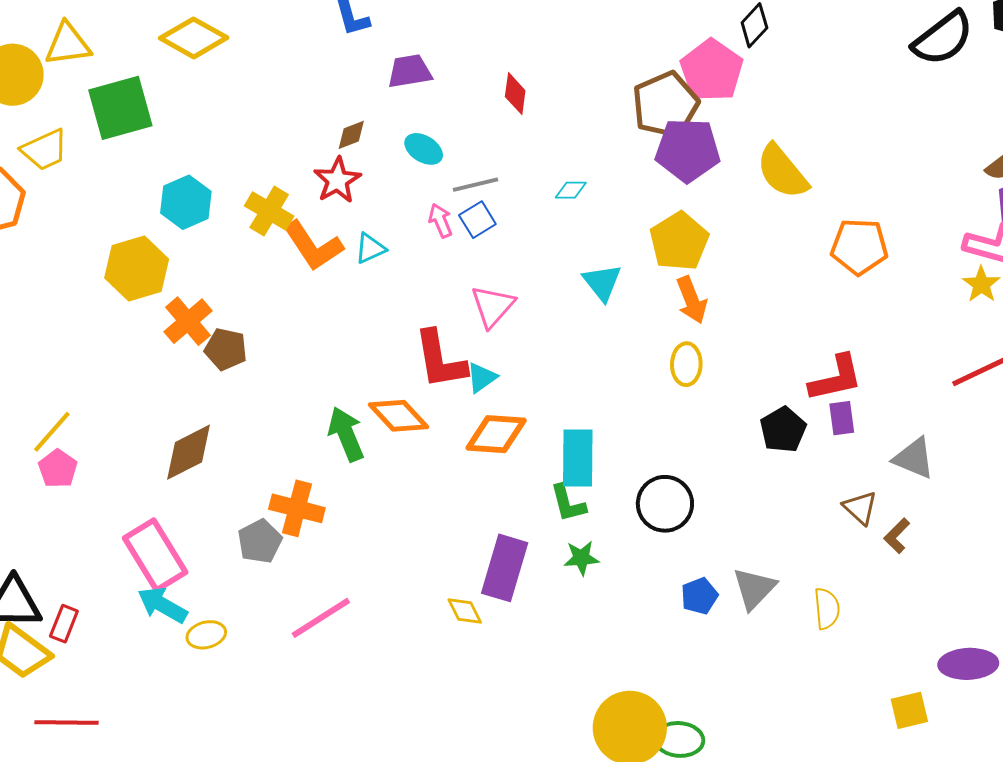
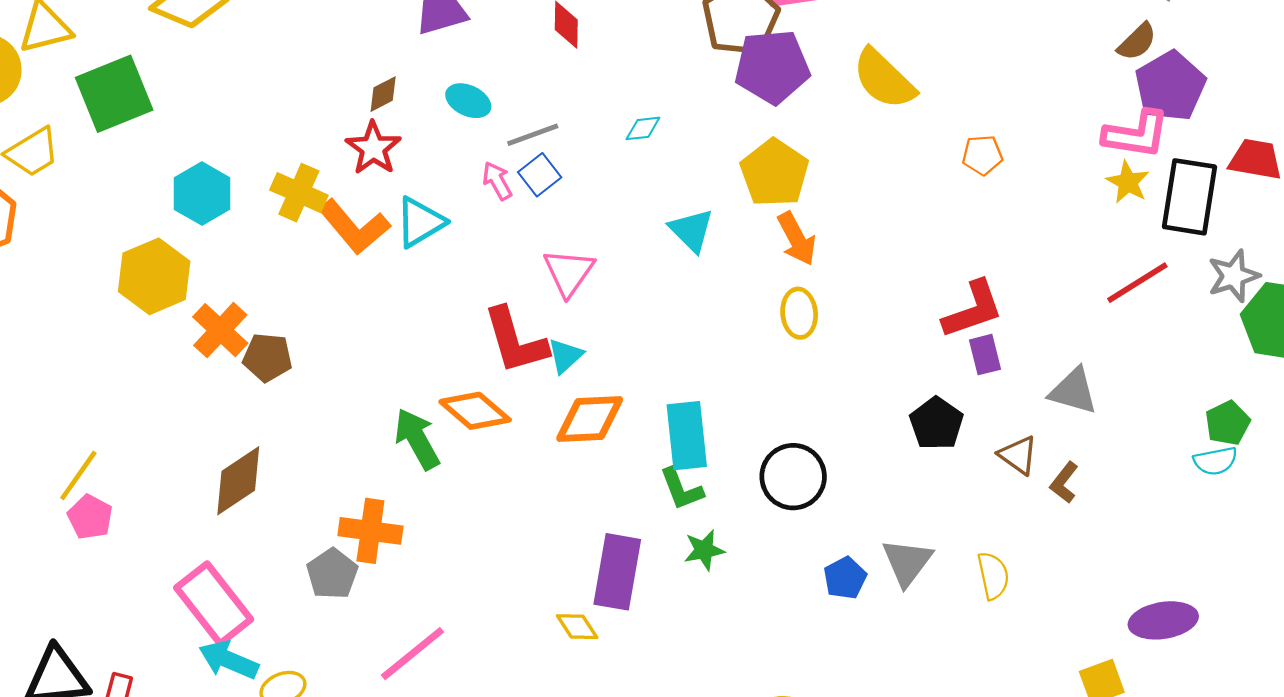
orange pentagon: (859, 247) -> (982, 155), size x0.6
cyan triangle: (370, 248) -> (420, 222), size x1.4
black pentagon: (783, 430) -> (936, 423), moved

